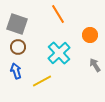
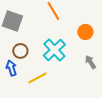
brown circle: (18, 47) -> (20, 51), moved

